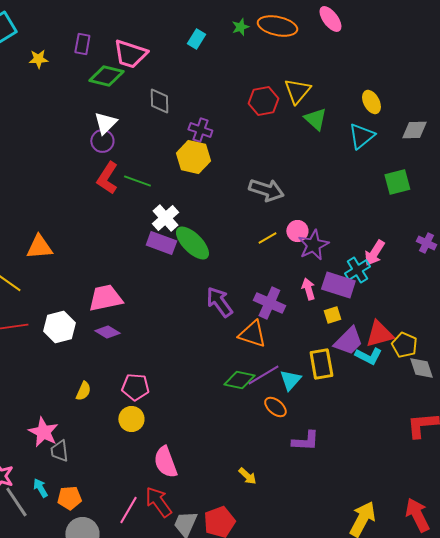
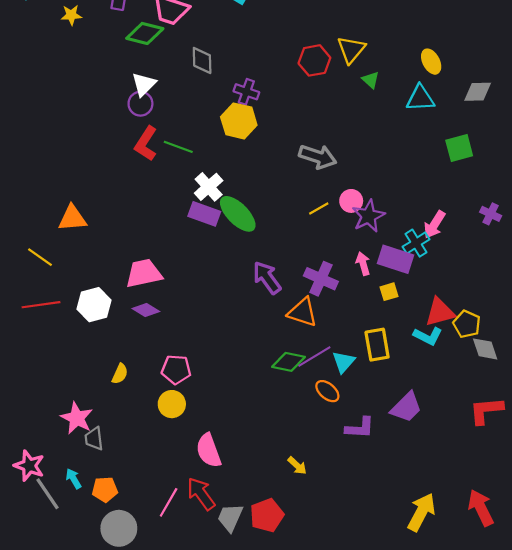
green triangle: (315, 119) -> (371, 80), size x0.7
cyan triangle: (361, 136) -> (420, 98), turned 36
purple trapezoid: (348, 341) -> (406, 407), moved

